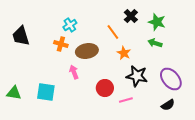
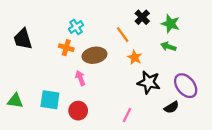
red circle: (105, 88) -> (78, 111), moved
pink line: (126, 100) -> (127, 115), moved, turned -48
black semicircle: (168, 105) -> (172, 107), moved

